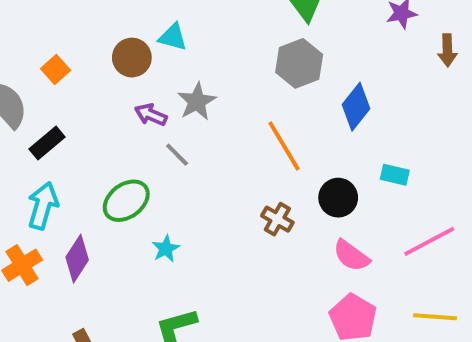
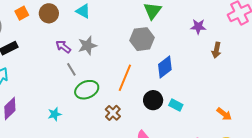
brown circle: (132, 58) -> (49, 13), moved
orange line: (284, 146) -> (125, 78), turned 40
black circle: (338, 198) -> (153, 100), moved
green ellipse: (126, 201) -> (87, 90), moved

